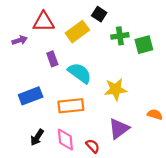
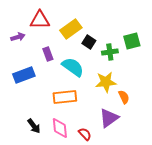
black square: (99, 14) -> (89, 42), moved
green cross: (120, 36) -> (110, 52), moved
blue rectangle: (31, 96) -> (24, 75), moved
orange semicircle: (155, 114) -> (124, 97), moved, turned 48
black arrow: (37, 137) -> (34, 126), turned -70

